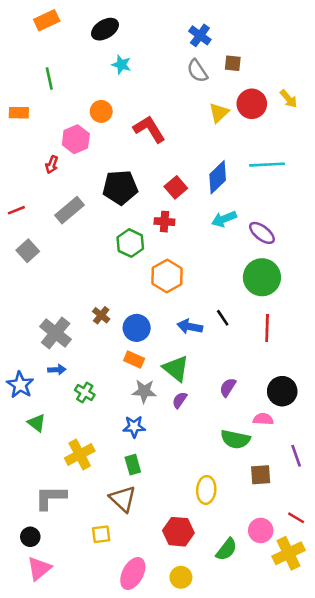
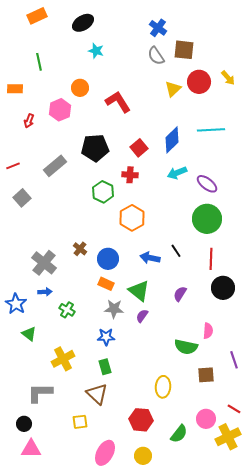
brown square: (233, 63) -> (184, 50), size x1.5
red arrow: (52, 165) -> (29, 121), moved
purple semicircle: (228, 387) -> (180, 294), moved
black circle: (282, 391) -> (223, 288), moved
pink semicircle: (263, 419) -> (208, 331), turned 91
pink triangle: (39, 568) -> (31, 449), turned 40

